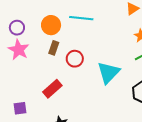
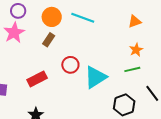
red circle: (75, 59) -> (70, 65), moved

